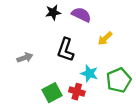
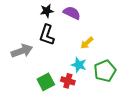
yellow arrow: (105, 38) -> (87, 43), moved
black L-shape: (66, 50) -> (47, 35), moved
gray arrow: (25, 58) -> (22, 51), size x1.5

